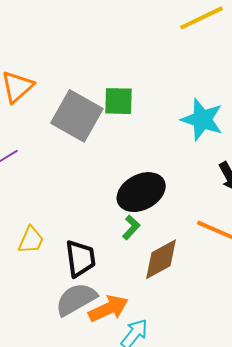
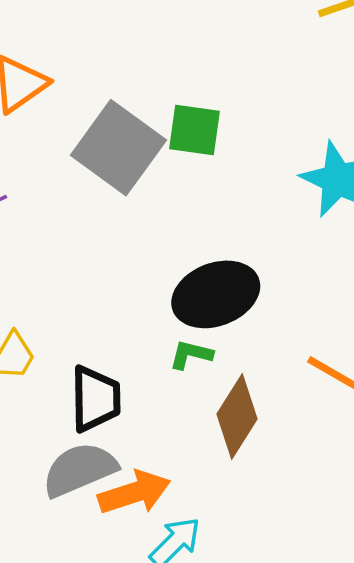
green L-shape: (131, 227) -> (191, 355), turned -125
brown diamond: (161, 259) -> (237, 416), turned -36

